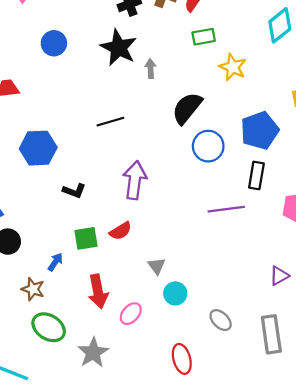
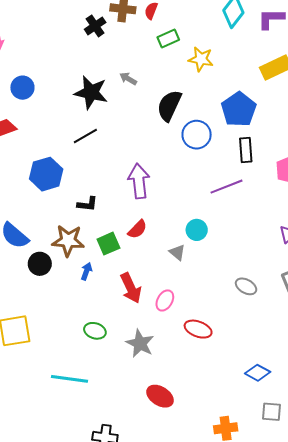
blue circle: (54, 43) -> (22, 88), moved
black star: (119, 48) -> (91, 92), moved
gray arrow: (150, 69) -> (128, 79), turned -42
black line: (110, 122) -> (85, 136), moved
brown star: (33, 289) -> (68, 241), moved, size x1.5
cyan circle: (175, 293) -> (197, 230), moved
green ellipse: (49, 327) -> (95, 331), size x0.7
red ellipse: (182, 359) -> (198, 329), moved, turned -40

